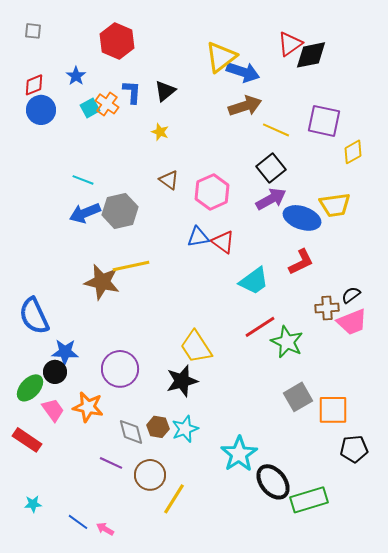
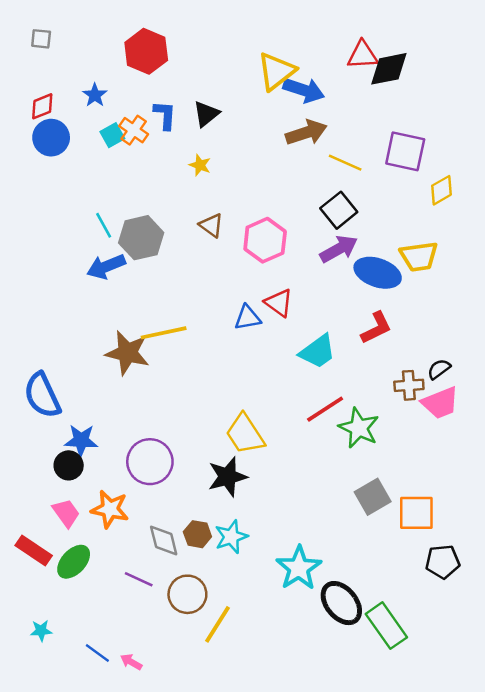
red triangle: (290, 44) -> (363, 55), turned 32
cyan line: (83, 180) -> (104, 225), turned 40
gray hexagon: (120, 211) -> (141, 238), moved
blue triangle: (198, 237) -> (248, 318), moved
green ellipse: (30, 388) -> (74, 562), moved
green rectangle: (309, 500) -> (386, 626), turned 72

